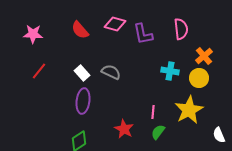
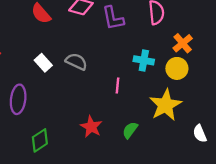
purple ellipse: (83, 101) -> (18, 99), moved
pink line: (153, 112) -> (118, 86), moved

